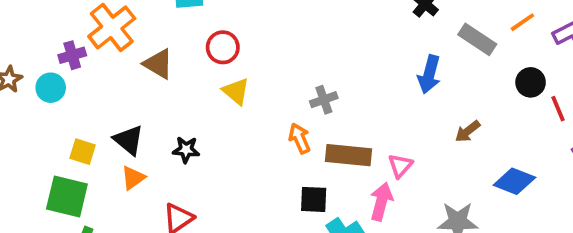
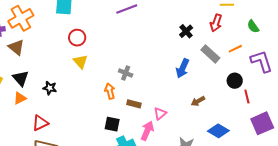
brown triangle: (158, 64) -> (16, 47), moved
gray cross: (324, 100) -> (126, 73), turned 32
brown rectangle: (349, 155) -> (134, 104), size x0.6

